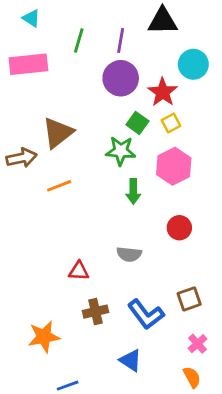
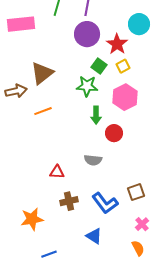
red circle: (179, 228) -> (114, 133), moved

